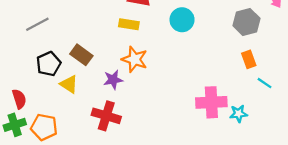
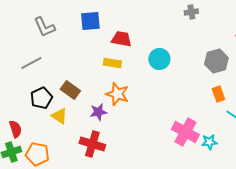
pink cross: (211, 102) -> (185, 132), turned 32

